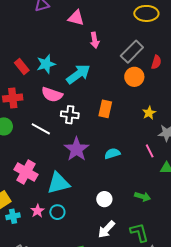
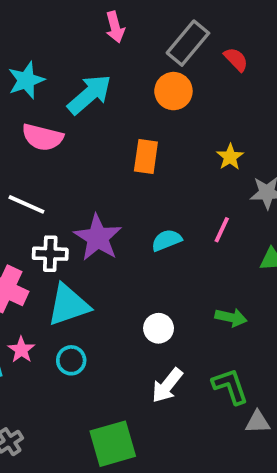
red semicircle: (156, 62) -> (236, 59), turned -56
orange circle: (134, 77) -> (173, 91), moved
white cross: (70, 115) -> (50, 254), moved
pink line: (150, 151) -> (222, 230), moved, turned 56
pink star: (37, 211) -> (21, 350), moved

